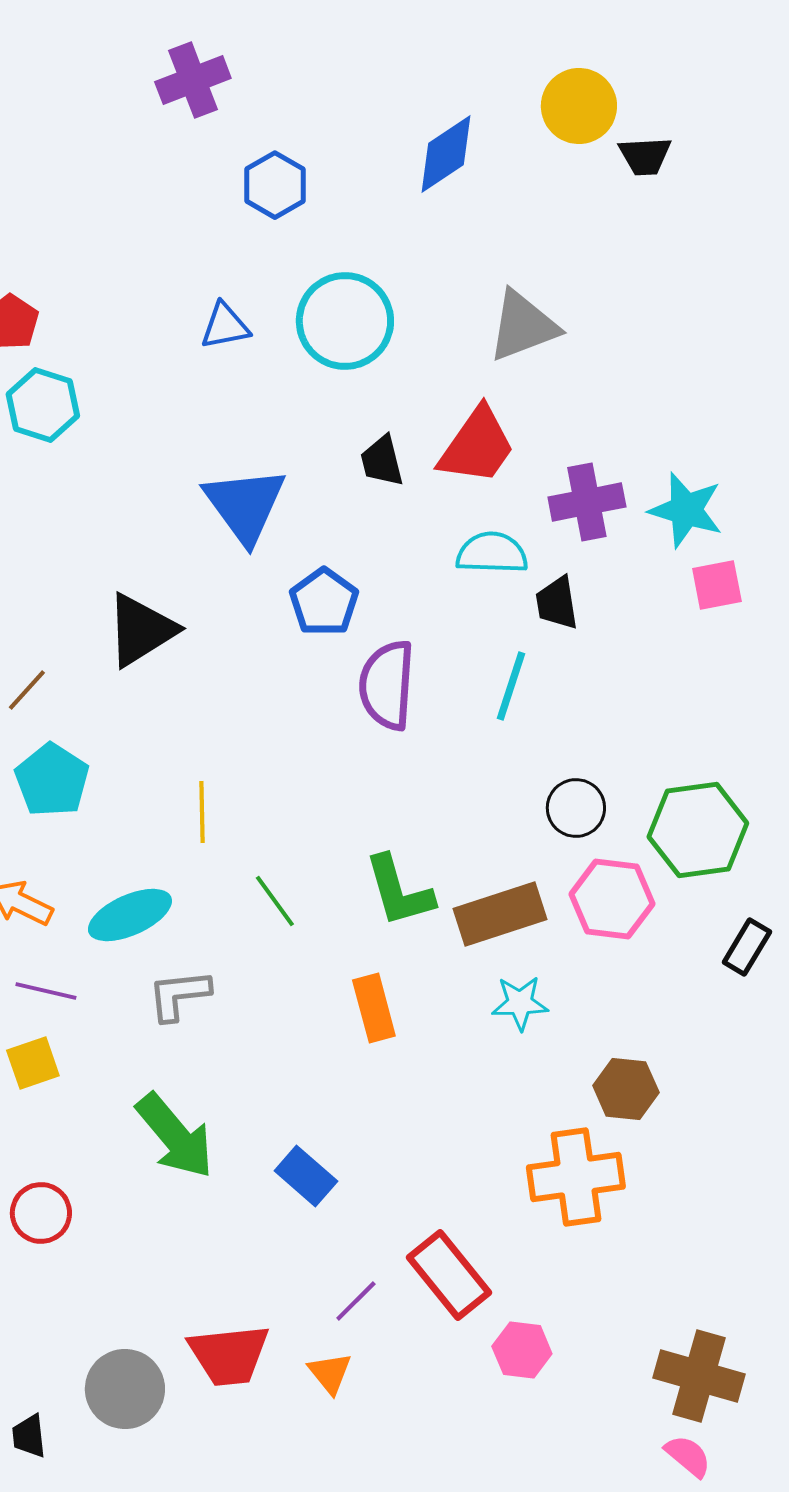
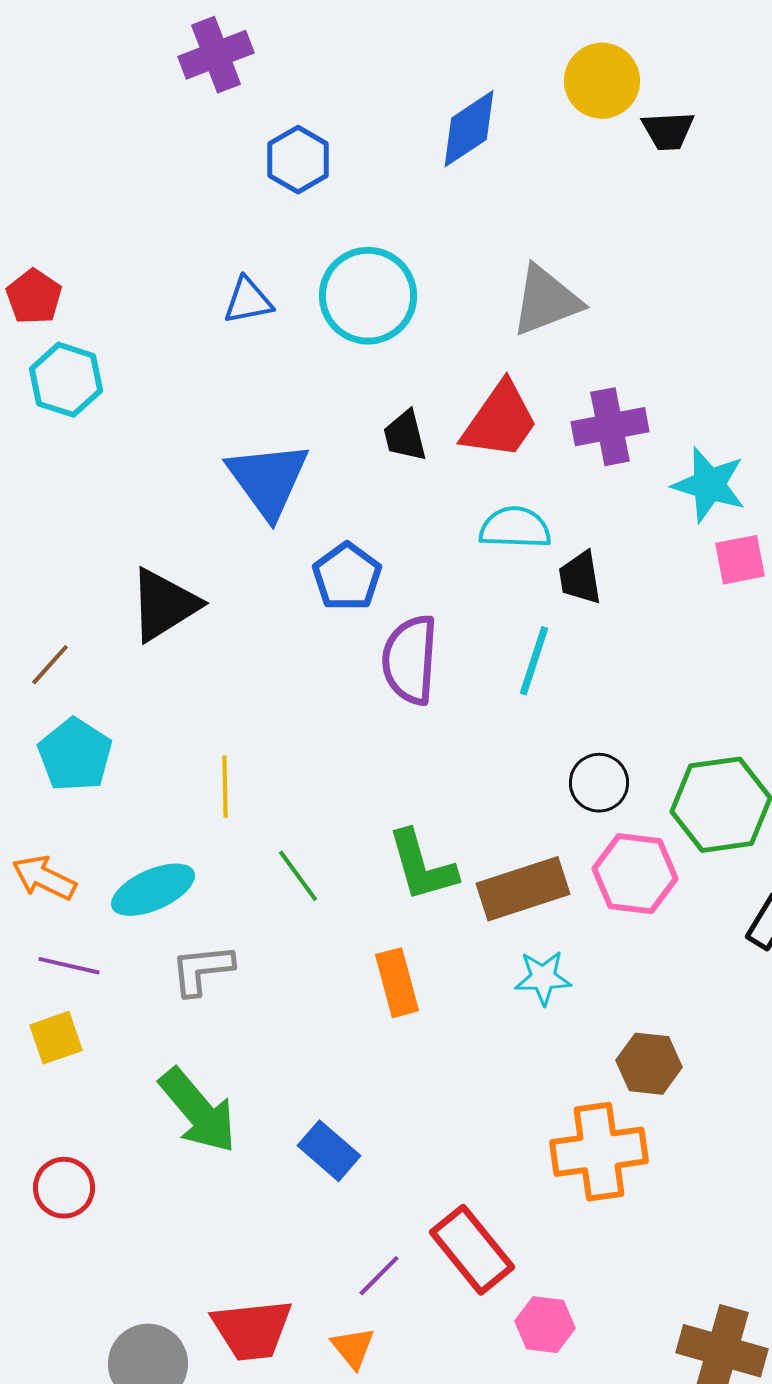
purple cross: (587, 502) -> (610, 427), moved

